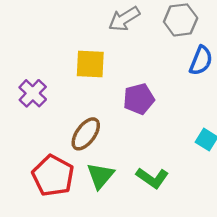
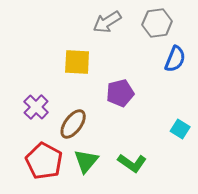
purple cross: (33, 93) -> (36, 107), moved

